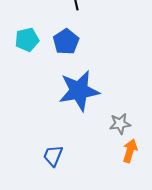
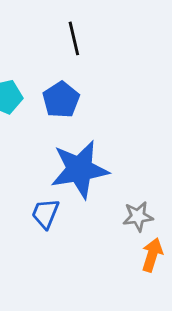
blue trapezoid: (53, 156) -> (45, 214), moved

